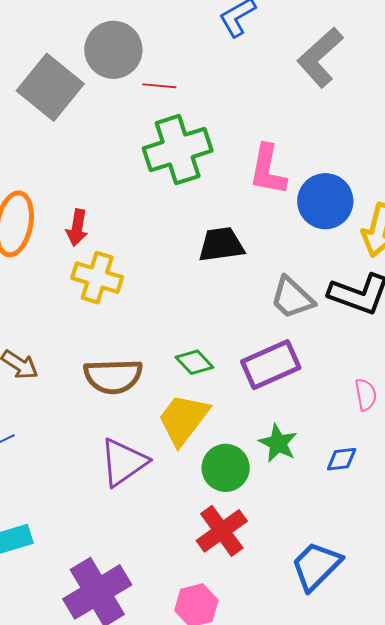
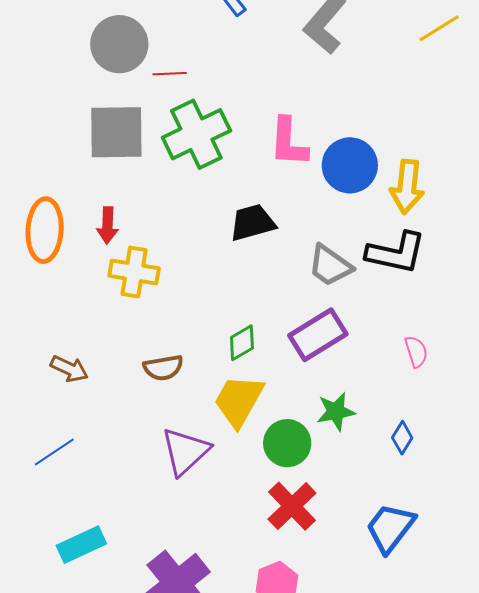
gray square: (50, 87) -> (116, 132), moved, turned -32
green diamond: (194, 362) -> (242, 343), turned -69
brown semicircle: (113, 376) -> (163, 368), size x0.7
green star: (278, 443) -> (336, 412), turned -30
blue diamond: (342, 459) -> (402, 438), moved, turned -44

